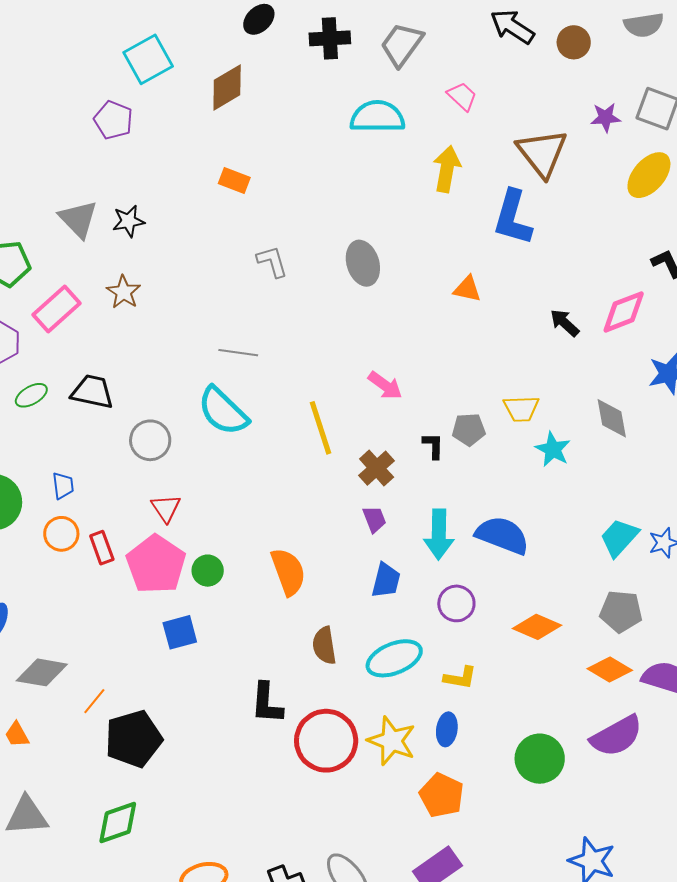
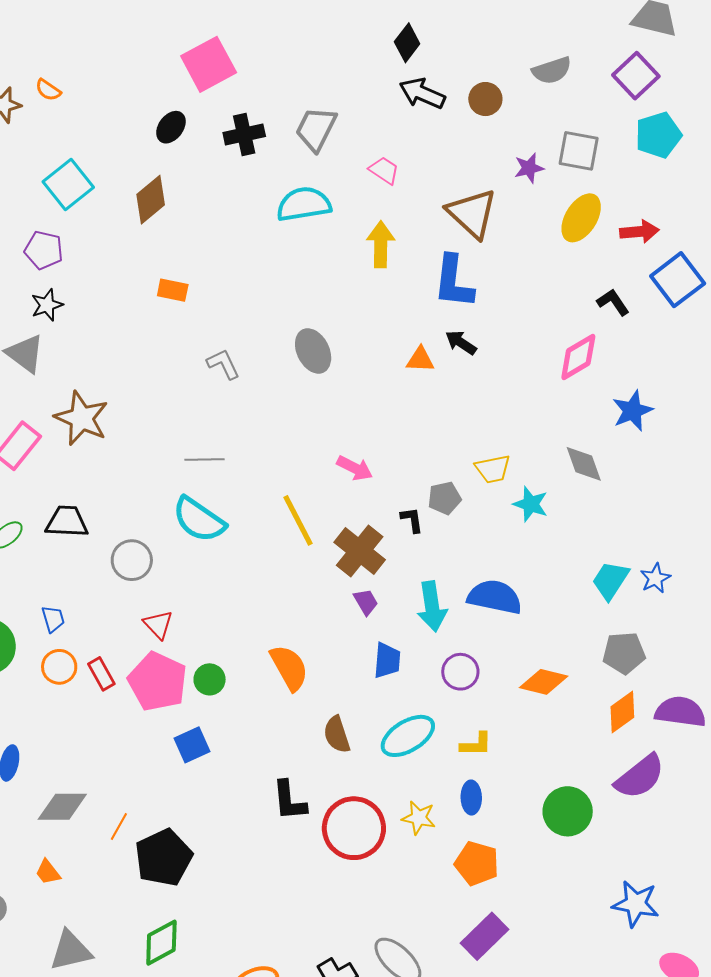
black star: (128, 221) -> (47, 305), moved
brown star: (124, 292) -> (82, 418), size x1.6
black arrow: (565, 323) -> (461, 343), moved
brown cross: (377, 468) -> (360, 551), size x1.4
orange diamond: (610, 669) -> (622, 712), turned -57
yellow star: (392, 741) -> (419, 818), size x0.7

